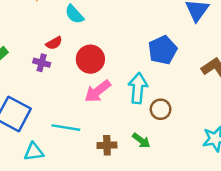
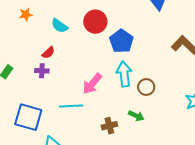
blue pentagon: (163, 50) -> (121, 41), moved
red circle: (90, 59) -> (95, 22), moved
cyan line: (66, 128) -> (71, 106), moved

